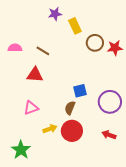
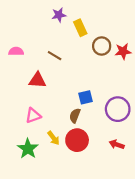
brown line: (43, 51) -> (55, 56), moved
yellow arrow: (50, 129) -> (53, 138), turned 72
green star: (21, 150) -> (28, 149), moved

